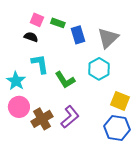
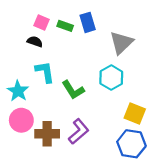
blue rectangle: (78, 35) -> (88, 22), moved
brown cross: (42, 119) -> (47, 134), turned 30

